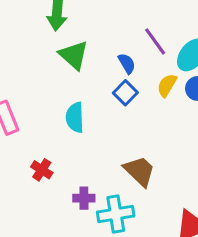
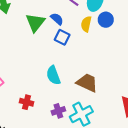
green triangle: (74, 55) -> (35, 23), moved, turned 45
cyan semicircle: (75, 117) -> (53, 75), moved

